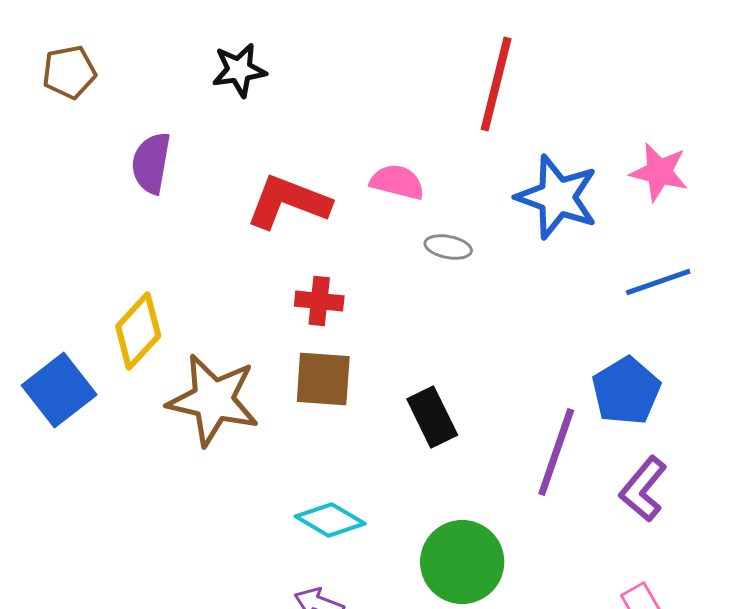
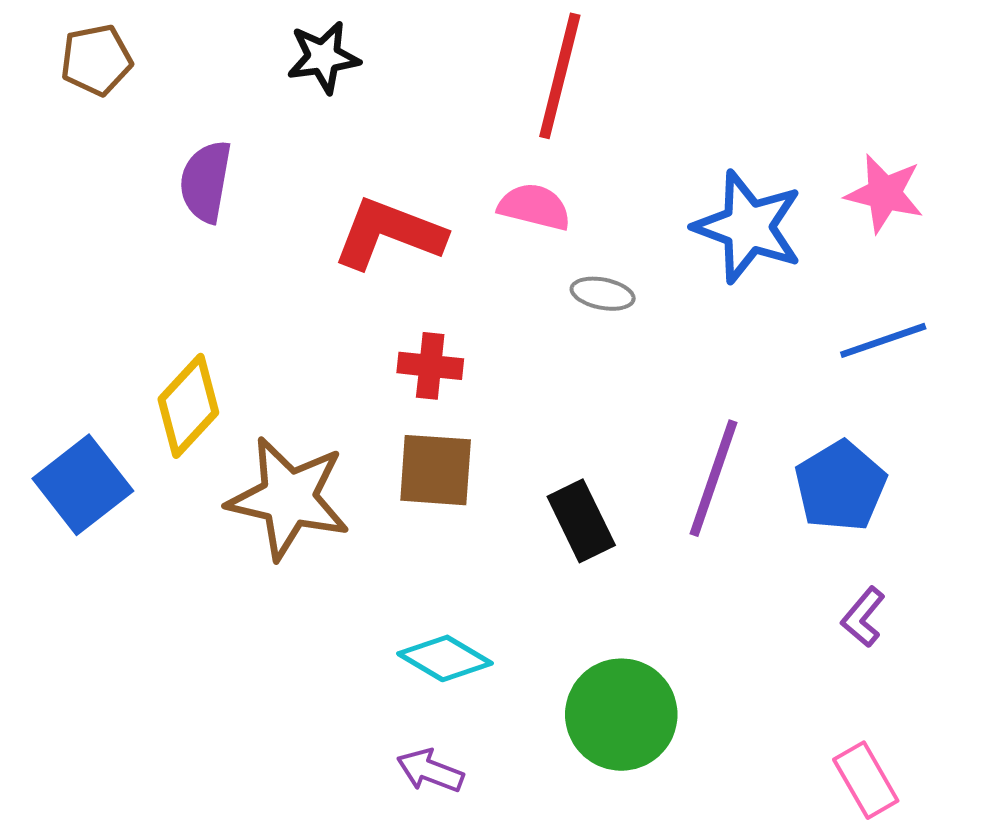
red line: (496, 84) -> (560, 76), moved
purple line: (556, 452) -> (713, 478), moved
purple L-shape: (643, 489) -> (863, 617), size x0.7

